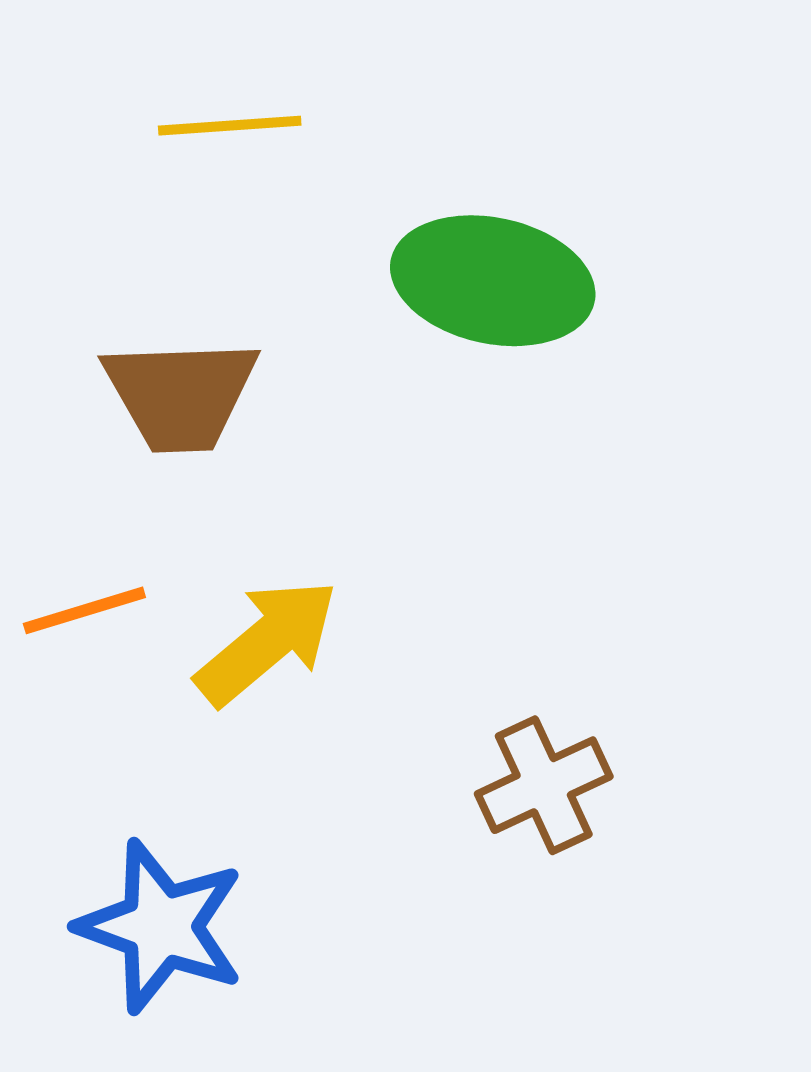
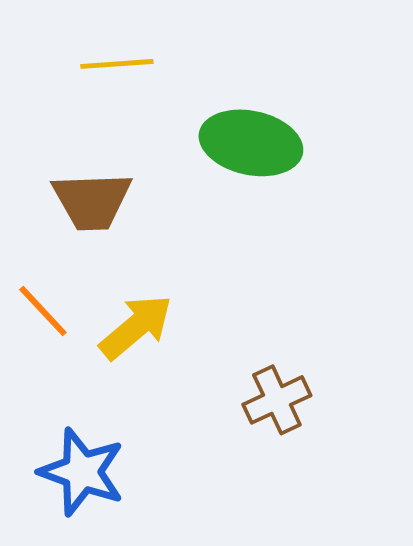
orange line: (84, 610) -> (43, 311), turned 64

